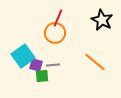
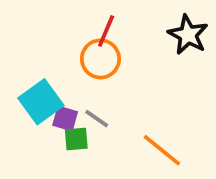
orange line: (95, 62) -> (162, 150), moved
gray line: (53, 65) -> (97, 119), turned 40

